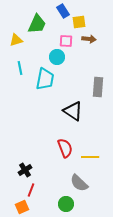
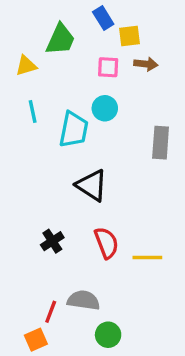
cyan circle: (57, 57) -> (105, 108), moved
black triangle: (73, 111) -> (92, 185), moved
black cross: (25, 170) -> (52, 241), moved
gray semicircle: (79, 183) -> (83, 300), moved, turned 144

